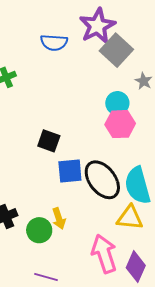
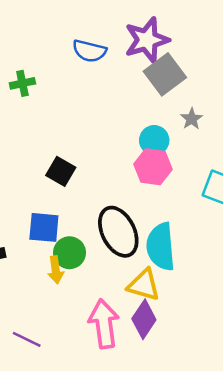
blue square: (70, 171) -> (44, 227), moved
green circle: (39, 230) -> (70, 253), moved
purple diamond: (136, 267) -> (144, 319), moved

